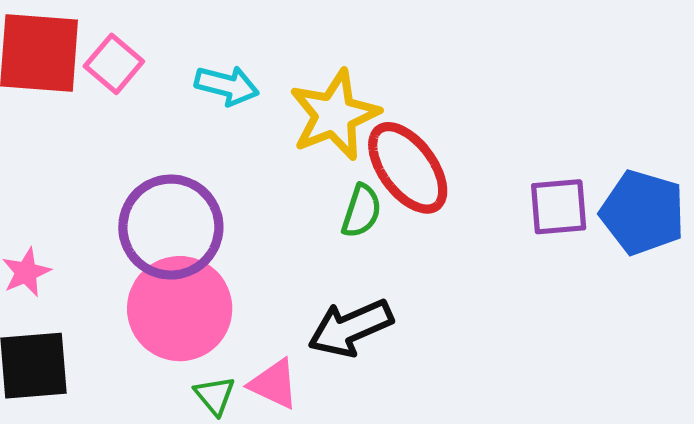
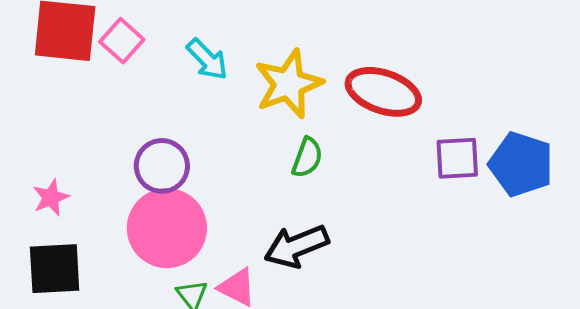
cyan arrow: (227, 85) -> (207, 59), turned 30
red ellipse: (408, 168) -> (383, 92), moved, turned -36
purple circle: (171, 227) -> (162, 166), size x0.7

